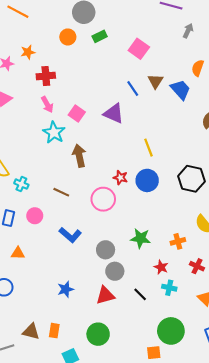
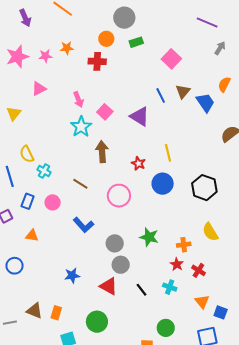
red cross: (46, 76) -> (97, 61), moved
red star: (120, 178) -> (138, 163), moved
red star: (161, 267) -> (177, 264), moved
red triangle: (105, 295) -> (109, 286), turned 36
green circle: (171, 331) -> (166, 328), size x0.7

